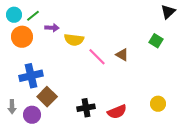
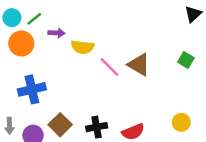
green square: (156, 41) -> (186, 60), moved
brown triangle: (122, 55) -> (139, 65), size x1.5
brown square: (47, 97) -> (60, 125), moved

